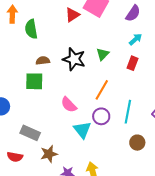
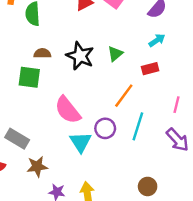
red rectangle: (133, 63) -> (150, 69), turned 48
orange line: (102, 90) -> (124, 96), moved
pink semicircle: (69, 105) -> (68, 110), size x1.4
brown circle: (137, 143) -> (148, 186), moved

